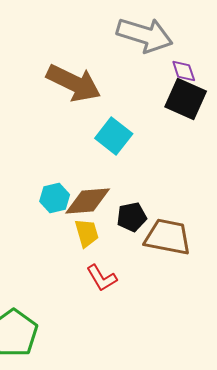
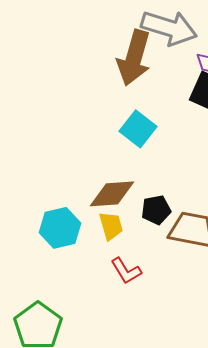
brown arrow: (74, 83) -> (134, 58), moved, turned 80
cyan hexagon: (55, 198) -> (60, 228), moved, size x1.4

